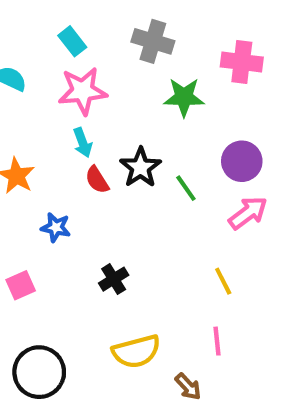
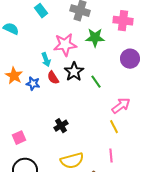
pink star: (83, 91) -> (65, 45), moved
purple circle: (242, 161) -> (130, 59), moved
pink arrow: (248, 213) -> (121, 106), moved
blue star: (56, 227) -> (33, 84), moved
pink square: (21, 285) -> (19, 138), moved

